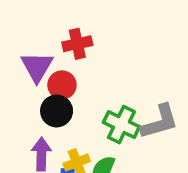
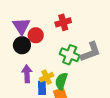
red cross: (77, 44) -> (63, 22), moved
black circle: (57, 111) -> (22, 45), moved

